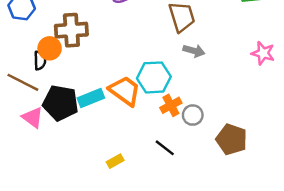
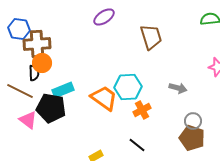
brown cross: (71, 30) -> (37, 44), moved
gray arrow: (194, 51) -> (178, 88), moved
cyan rectangle: (91, 98) -> (63, 90), moved
gray circle: (193, 115) -> (193, 121), moved

